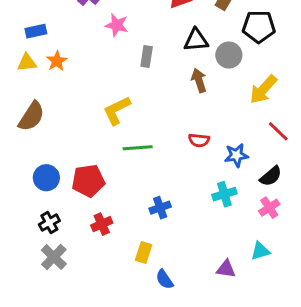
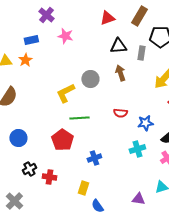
blue rectangle: (36, 31) -> (31, 40), moved
gray circle: (229, 55) -> (90, 79), moved
gray rectangle: (147, 57) -> (141, 53), moved
red pentagon: (88, 181) -> (62, 140), moved, turned -30
black cross: (49, 223) -> (29, 169), moved
red cross: (102, 224) -> (49, 177), moved, turned 32
gray cross: (54, 257) -> (14, 201), moved

